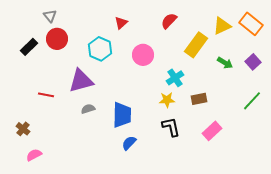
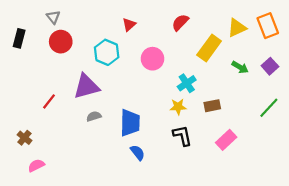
orange rectangle: (251, 24) -> (268, 26), turned 30
black rectangle: (29, 47) -> (19, 38), moved, turned -30
red line: (46, 95) -> (49, 101), turned -63
blue semicircle: (129, 143) -> (138, 153), turned 98

